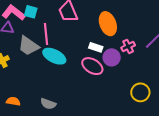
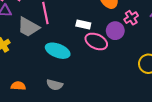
white rectangle: (96, 47) -> (83, 25), moved
cyan ellipse: (54, 56) -> (58, 51), moved

